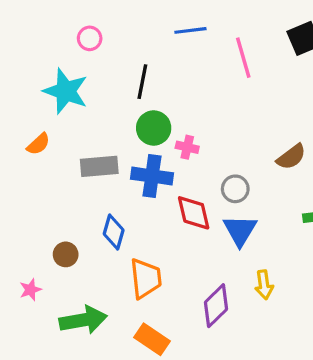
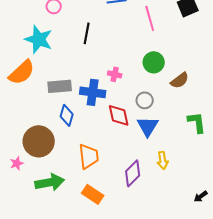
green circle: (154, 128) -> (154, 62), moved
orange semicircle: (38, 144) -> (22, 72), size x1.8
blue diamond: (114, 232) -> (67, 115), moved
brown circle: (66, 254) -> (39, 141), size x2.0

